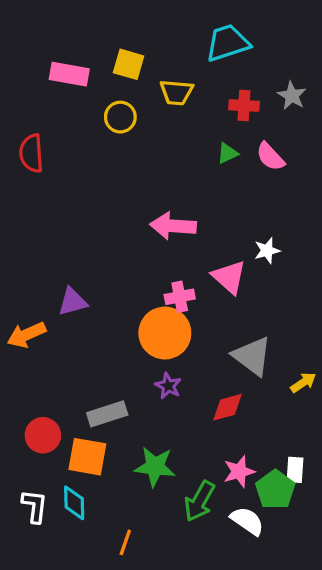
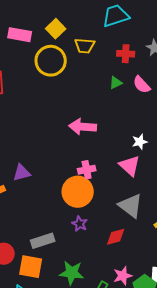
yellow square: (129, 64) -> (56, 29), turned 30
yellow circle: (120, 117) -> (51, 61), size x1.6
pink triangle: (229, 277) -> (130, 166), moved

